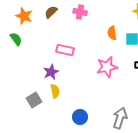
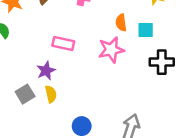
pink star: (107, 67) -> (111, 50), moved
gray square: (34, 100) -> (25, 94), moved

